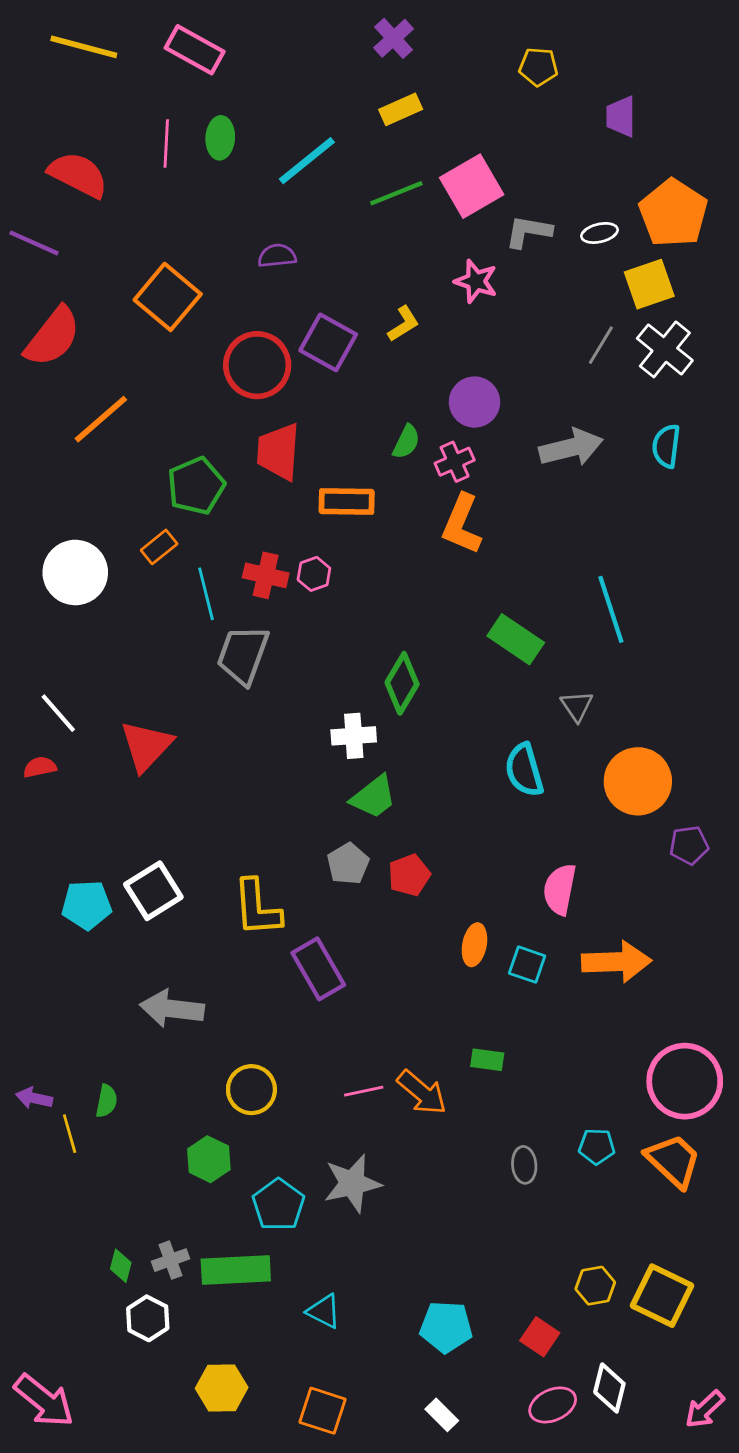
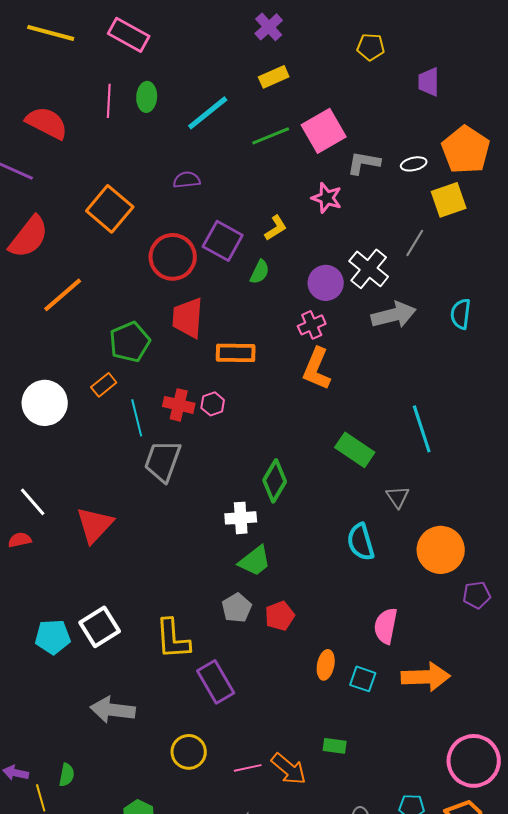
white cross: (665, 349) -> (369, 269), moved
green semicircle: (406, 442) -> (260, 272), moved
yellow circle: (251, 1090) -> (189, 752), moved

